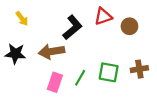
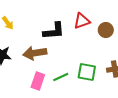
black L-shape: (72, 27) -> (54, 31), turned 35
green line: (80, 78) -> (61, 77), turned 35

